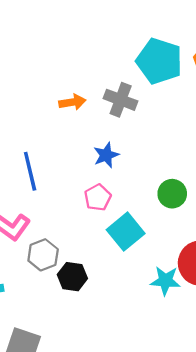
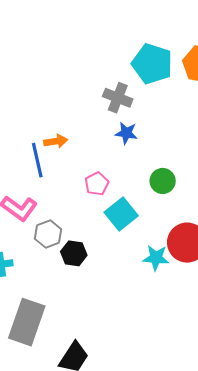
orange arrow: (72, 102) -> (56, 141), moved
blue star: (106, 155) -> (126, 133), moved, turned 30

